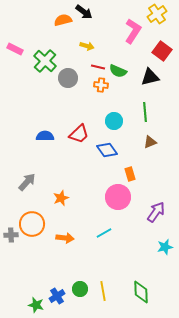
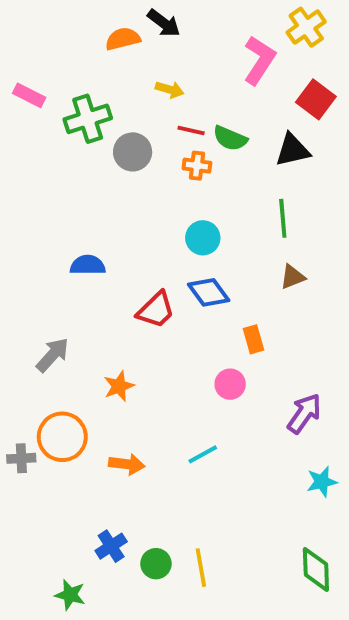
green cross: (45, 61) -> (88, 119), turned 30
cyan circle: (114, 121) -> (203, 238), moved
red trapezoid: (79, 134) -> (156, 310), moved
pink circle: (118, 197) -> (230, 384), size x0.6
green diamond: (141, 292) -> (316, 570), moved
blue cross: (57, 296) -> (111, 546), moved

